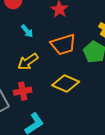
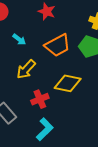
red cross: (23, 91) -> (40, 99), moved

